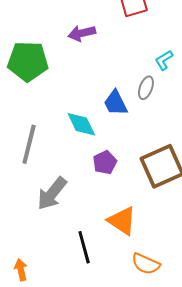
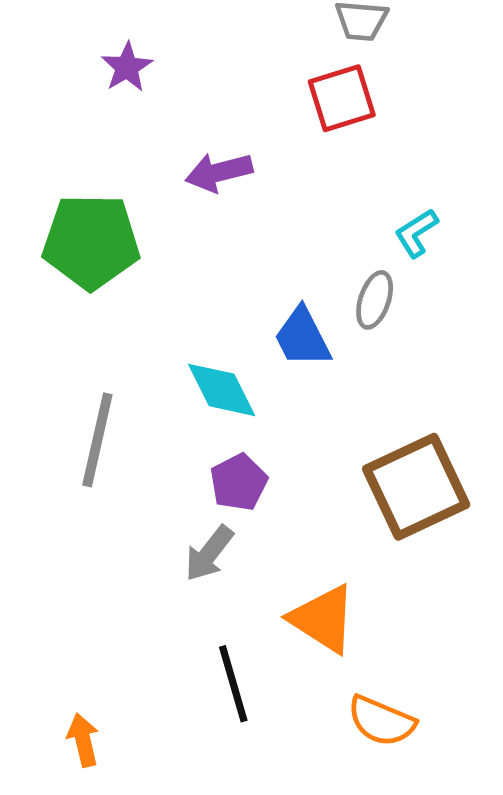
purple pentagon: (105, 162) -> (239, 482), moved
gray arrow: (52, 193) -> (209, 553), moved, size x0.7

